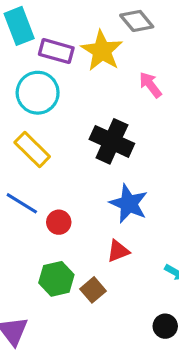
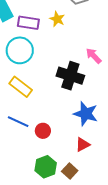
yellow star: (102, 51) -> (57, 19), size x0.6
pink arrow: (150, 85) -> (94, 56), moved

